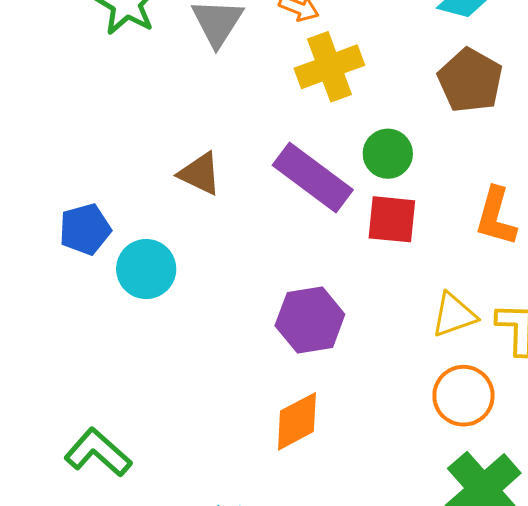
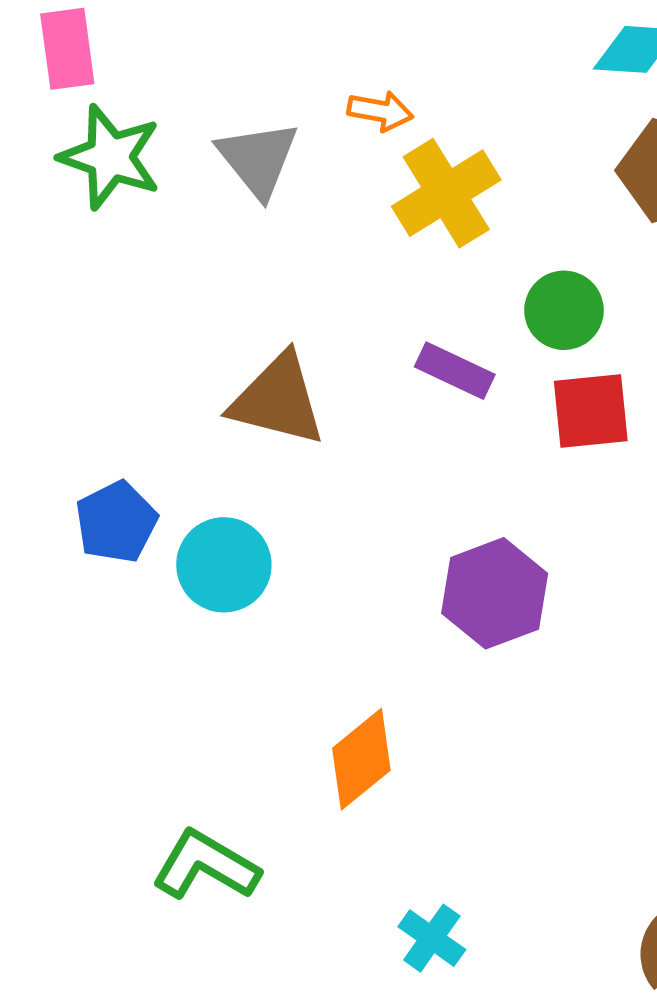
brown triangle: (200, 174) -> (278, 400), size x1.4
purple rectangle: (313, 178) -> (455, 371), size x0.6
orange diamond: (297, 421) -> (361, 759), moved

